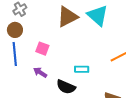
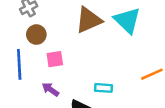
brown circle: (15, 30) -> (36, 35), moved
pink square: (42, 49) -> (55, 59), turned -32

